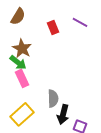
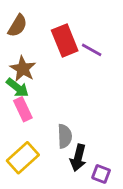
purple line: (80, 22) -> (92, 50), moved
red rectangle: (53, 27) -> (65, 40), size x1.6

